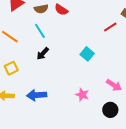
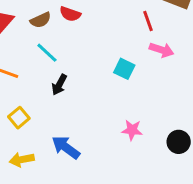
red line: (110, 27) -> (148, 21), turned -64
pink arrow: (114, 85) -> (162, 50), moved
blue arrow: (37, 95) -> (66, 147), turned 54

